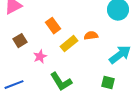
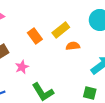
yellow rectangle: (69, 44) -> (61, 30), moved

